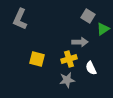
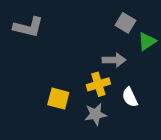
gray L-shape: (20, 19) -> (28, 27), turned -100
yellow square: (37, 59) -> (58, 99), moved

